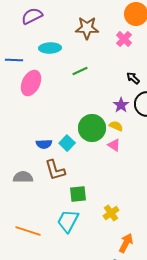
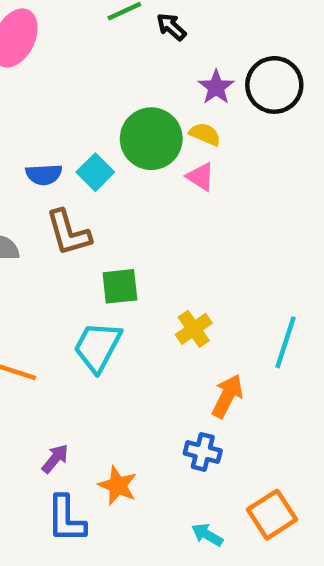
black arrow: (133, 78) -> (171, 27), moved

